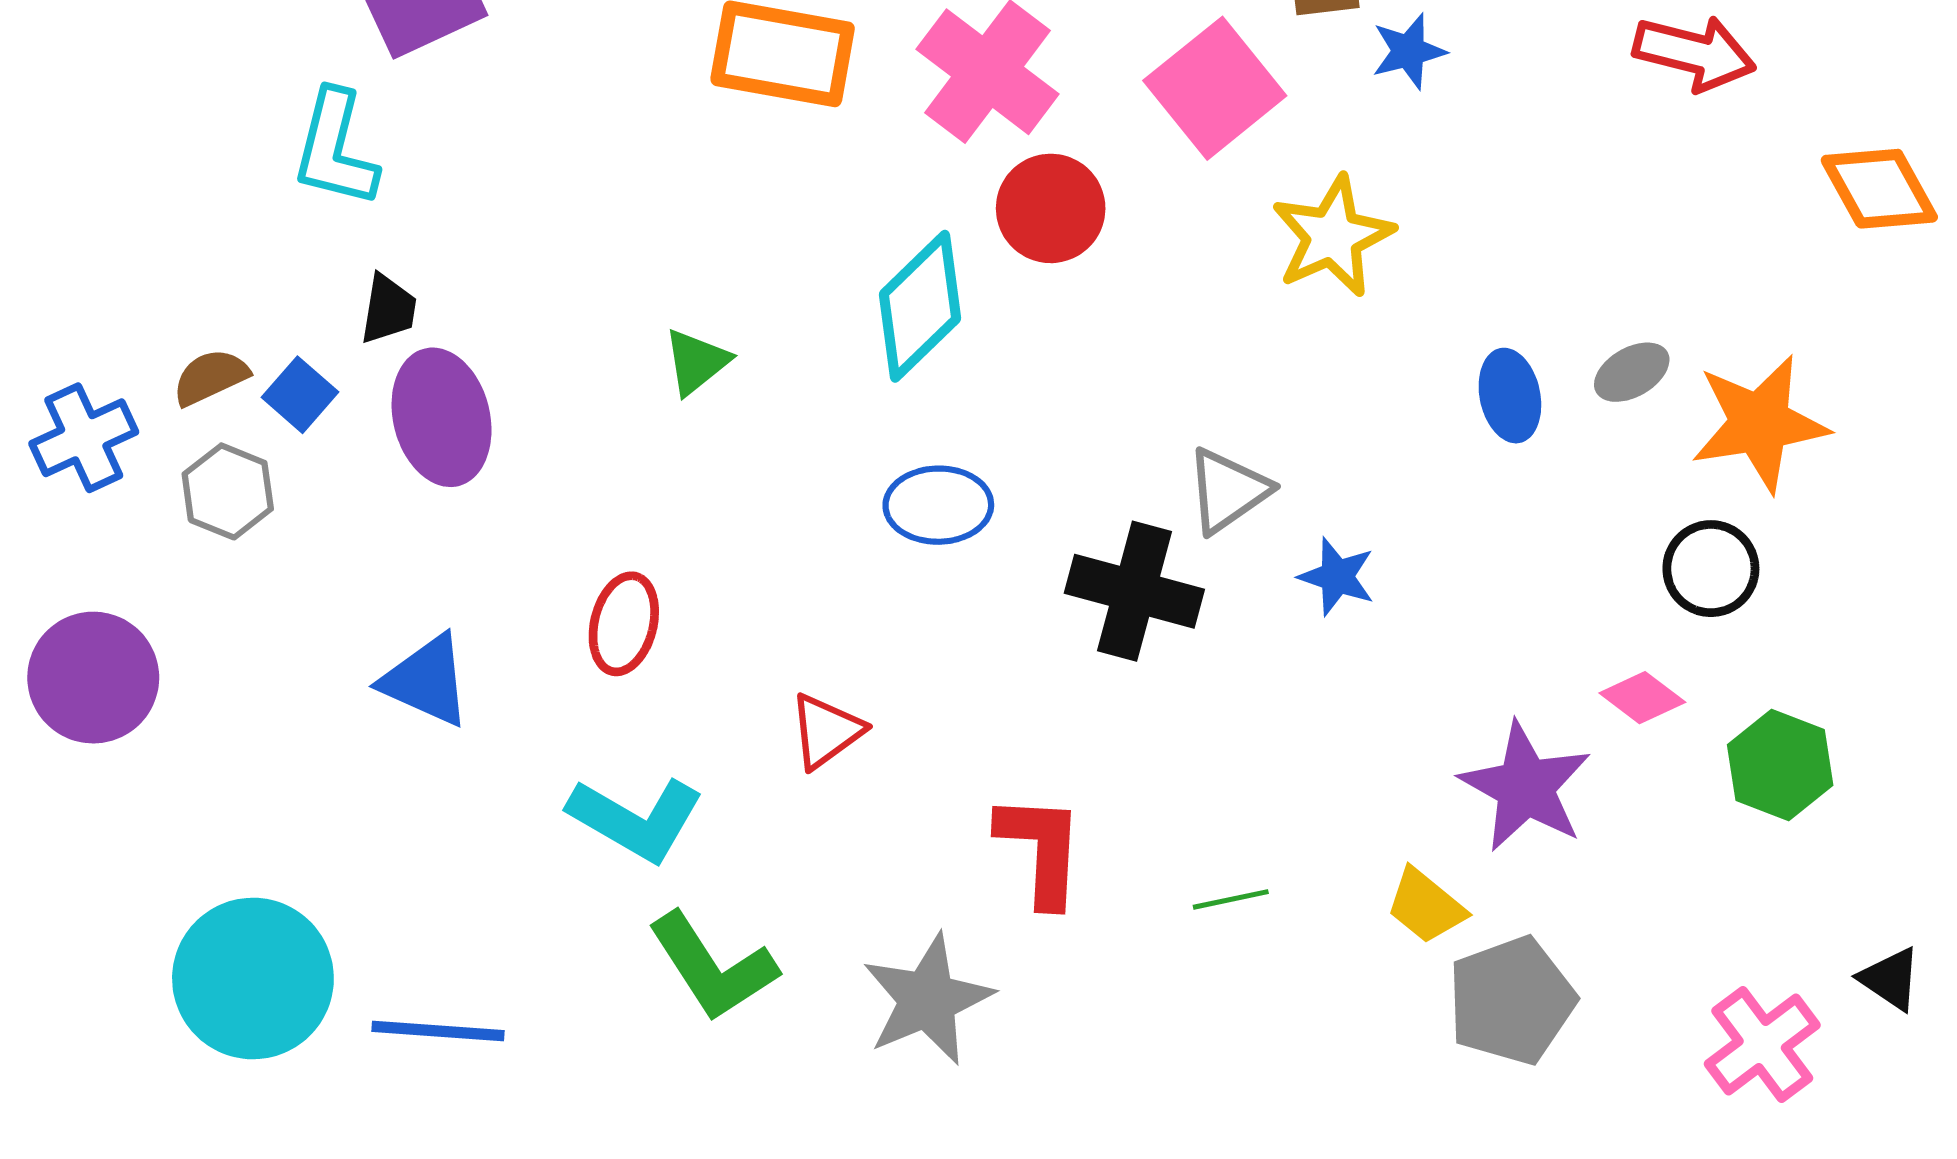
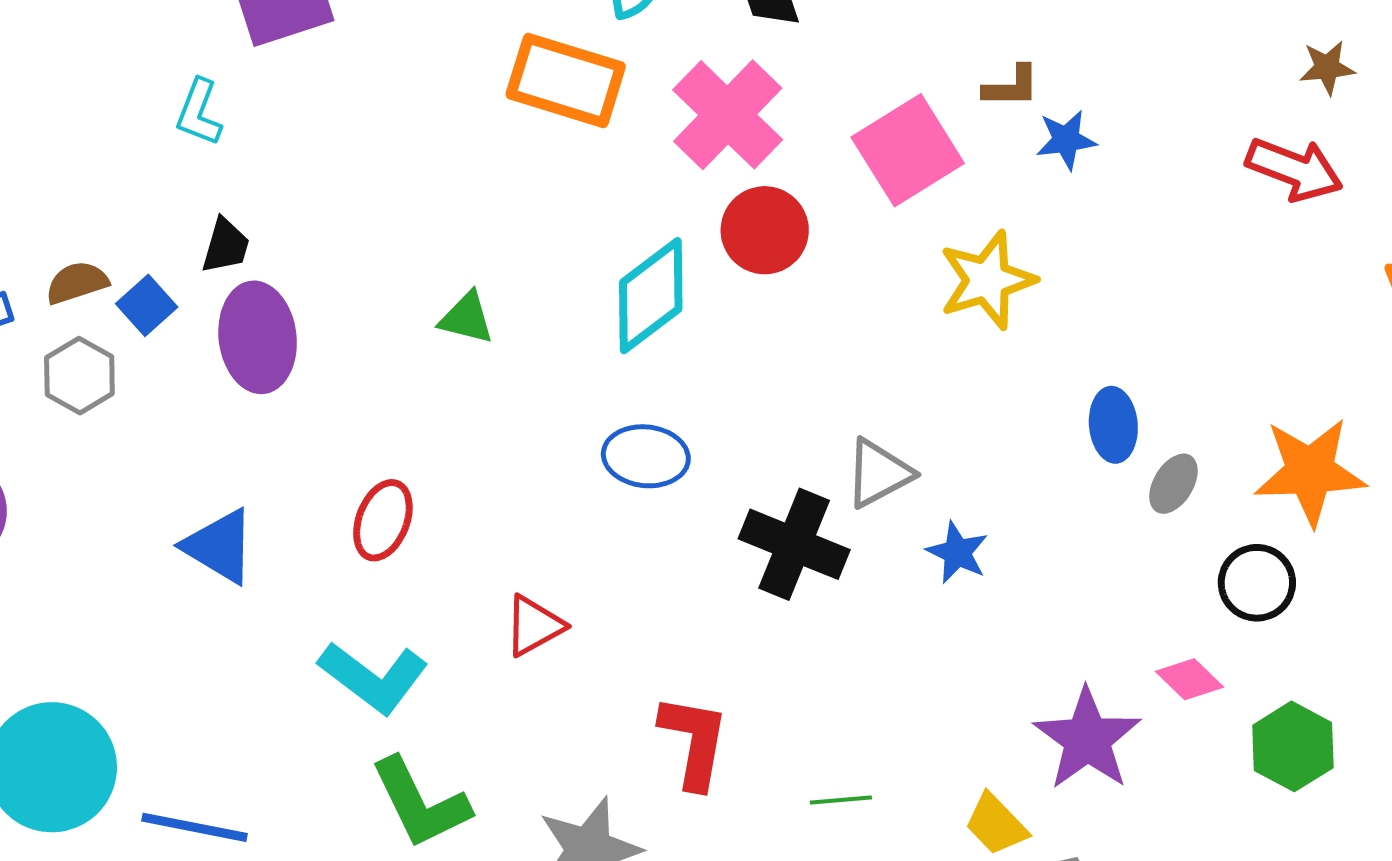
cyan L-shape: (335, 149) -> (199, 112), size x0.7
green triangle: (696, 362) -> (467, 318), turned 46
gray ellipse: (1632, 372) -> (1173, 484), moved, turned -36

